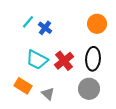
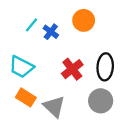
orange circle: (97, 24) -> (84, 20), moved
cyan trapezoid: (37, 60) -> (21, 67), moved
gray triangle: (48, 94) -> (54, 107), size x1.5

